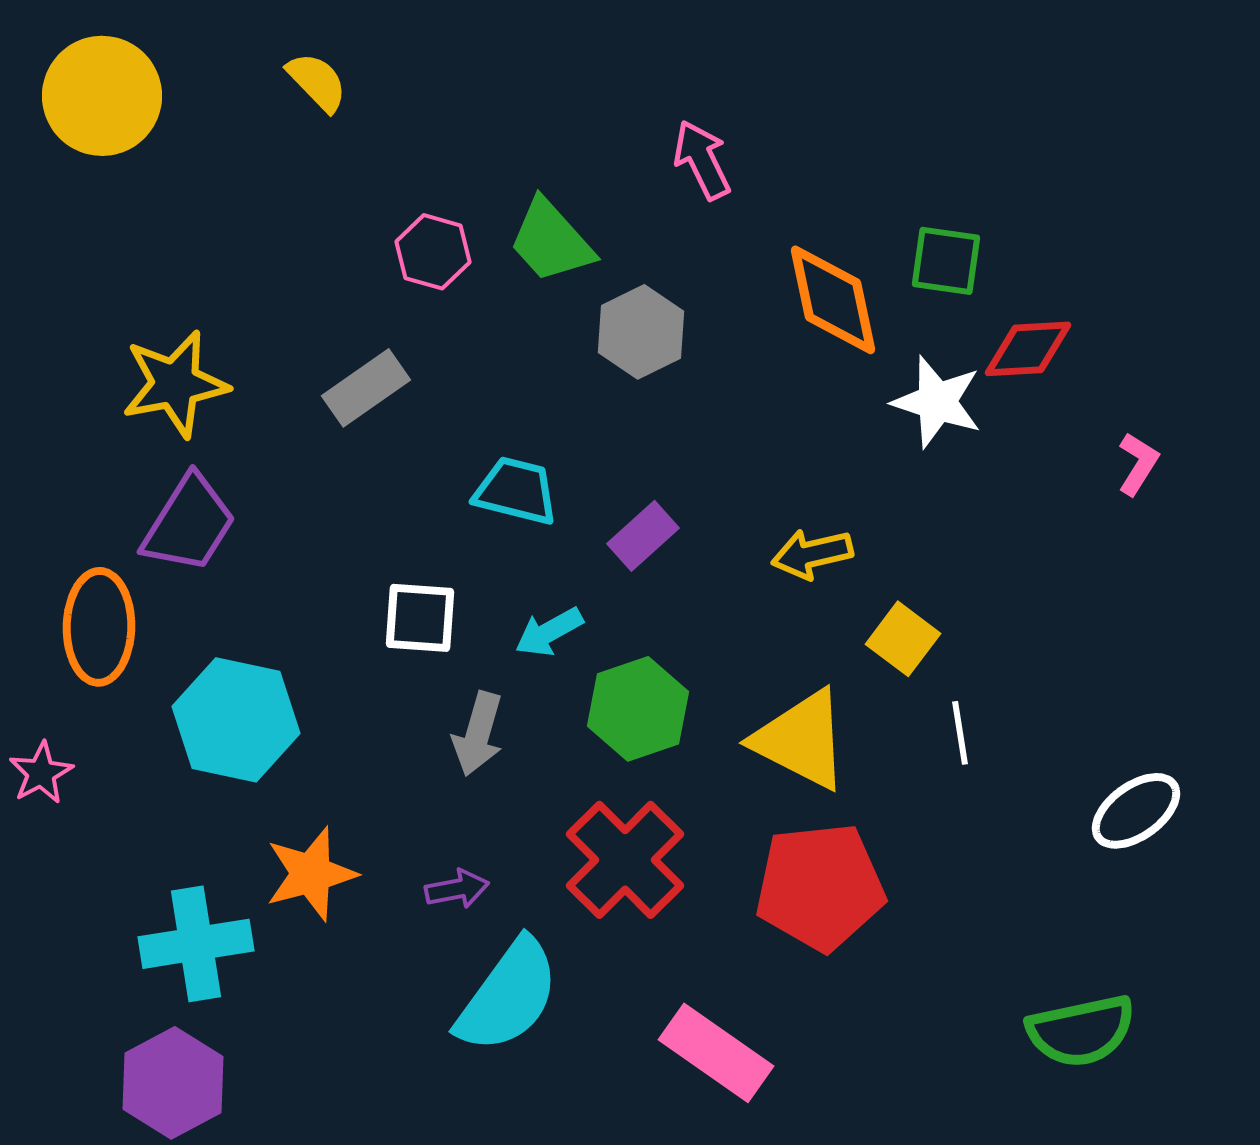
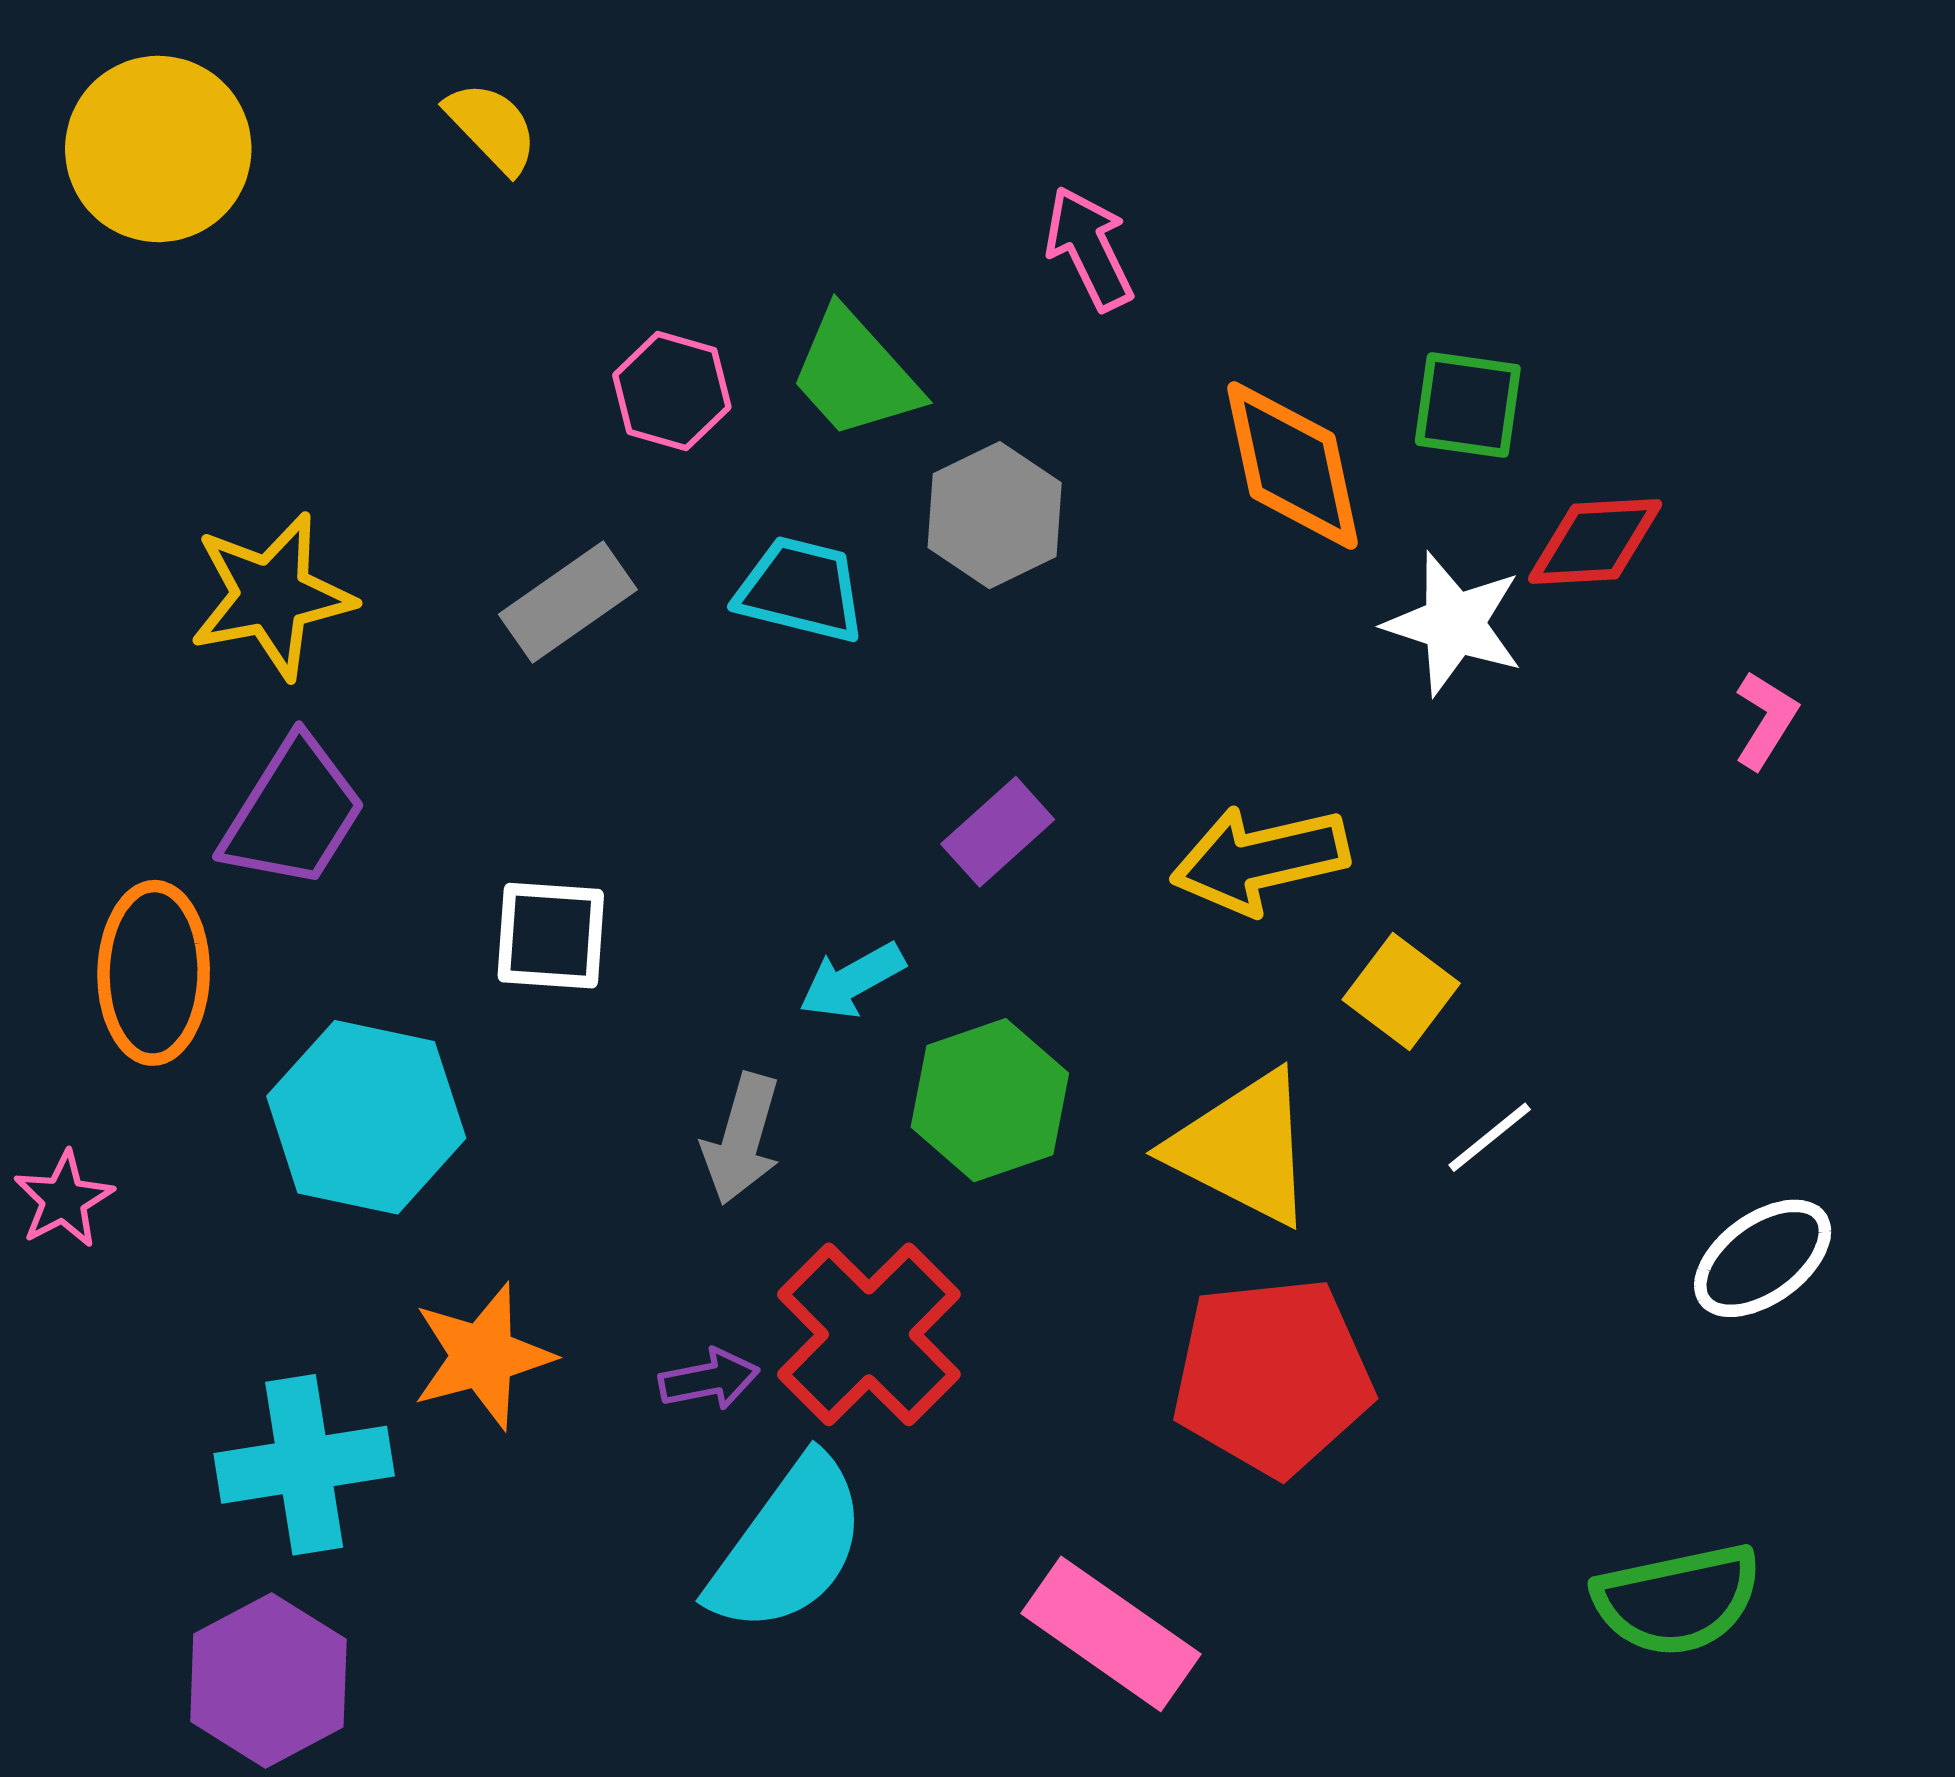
cyan trapezoid: (516, 491) -> (801, 590), moved
yellow arrow: (812, 554) -> (1260, 860), size x1.4
white square: (420, 618) -> (551, 936), moved
white line: (960, 733) -> (1490, 1137), turned 60
red cross: (625, 860) -> (869, 1334), moved

